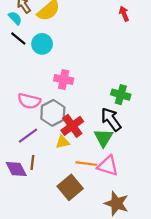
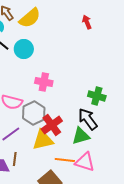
red arrow: (124, 14) -> (87, 22), moved
green triangle: (104, 138) -> (81, 136), turned 42
yellow triangle: (63, 142) -> (43, 140), size x1.6

